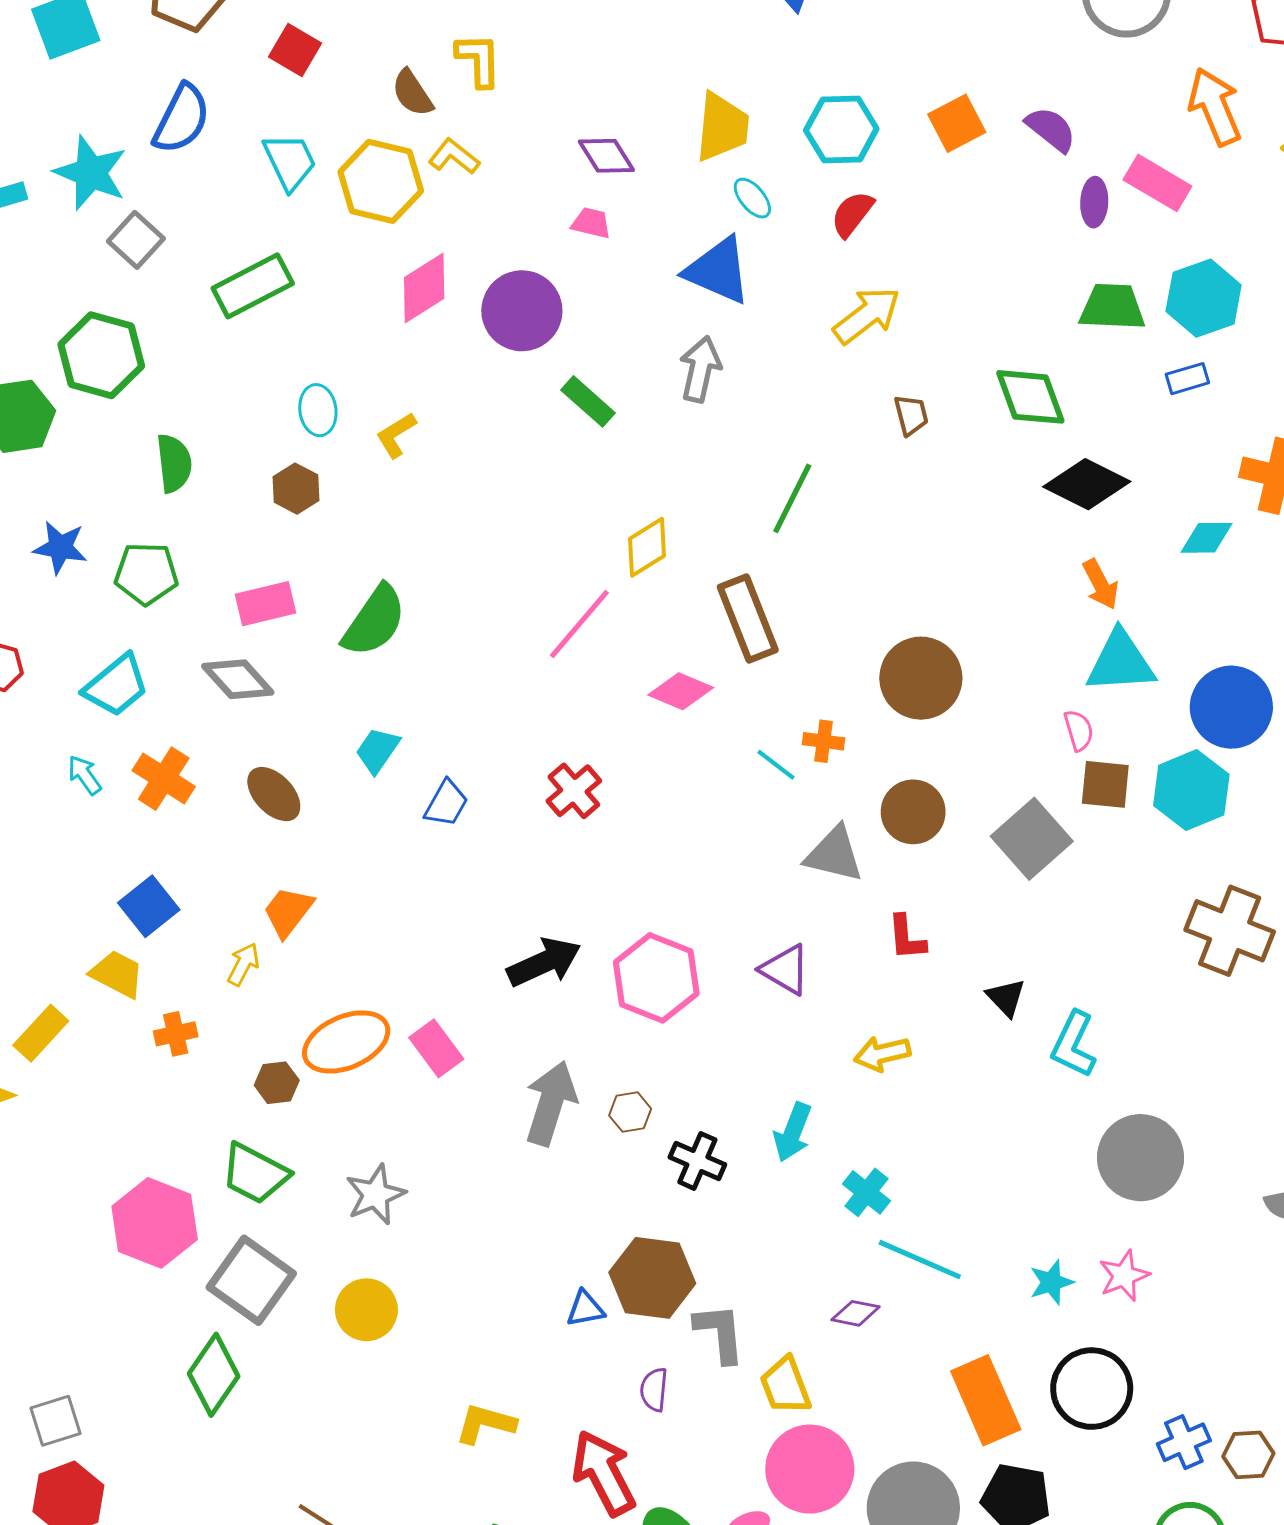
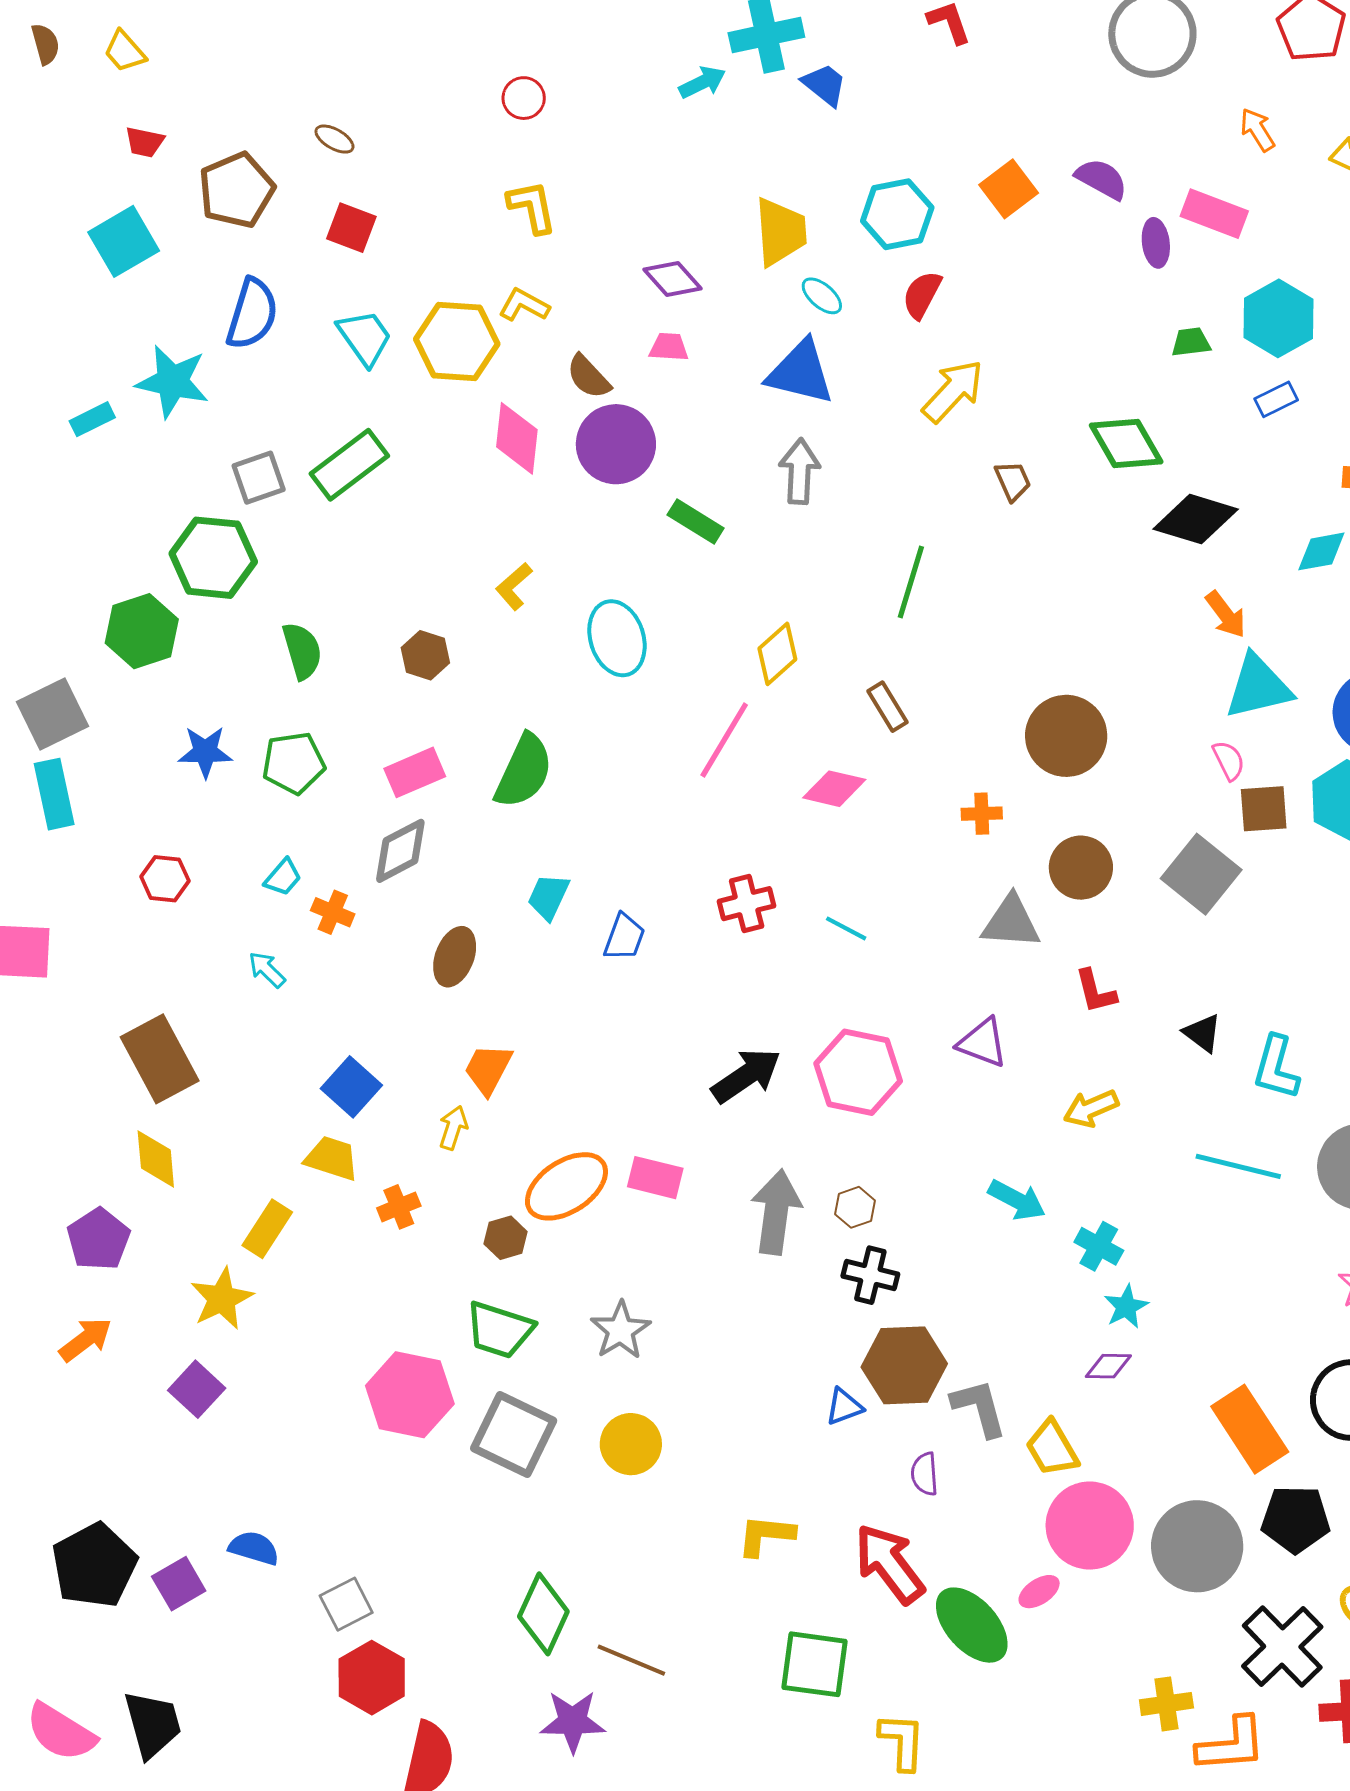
brown semicircle: (412, 93) -> (589, 377), moved
orange arrow: (1215, 107) -> (1257, 130), size x0.6
gray square: (136, 240) -> (259, 478), moved, turned 38
pink diamond: (424, 288) -> (517, 438), turned -42
green trapezoid: (1112, 307) -> (1191, 342), size x0.6
cyan ellipse: (318, 410) -> (617, 638), moved, size x1.5
brown rectangle: (748, 618) -> (887, 707), size x0.6
gray diamond: (238, 679) -> (400, 851), turned -66
cyan trapezoid: (116, 686) -> (283, 877), size x0.6
cyan line: (776, 765) -> (846, 928), moved
orange cross: (164, 779) -> (333, 912), moved, size x0.7
red cross: (574, 791) -> (747, 904), turned 36
brown ellipse: (274, 794) -> (455, 957), turned 74
pink rectangle: (436, 1048) -> (655, 1178), turned -30
cyan arrow: (793, 1132) -> (1017, 1200), turned -74
black cross: (697, 1161) -> (870, 1275), moved
cyan line: (920, 1260) -> (1238, 1166), moved
cyan star: (1051, 1282) -> (1126, 1307), moved
green diamond: (214, 1375) -> (543, 1614), moved

